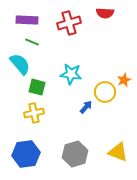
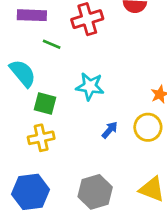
green line: (32, 42) -> (52, 44), moved
yellow circle: (105, 92) -> (148, 127), moved

